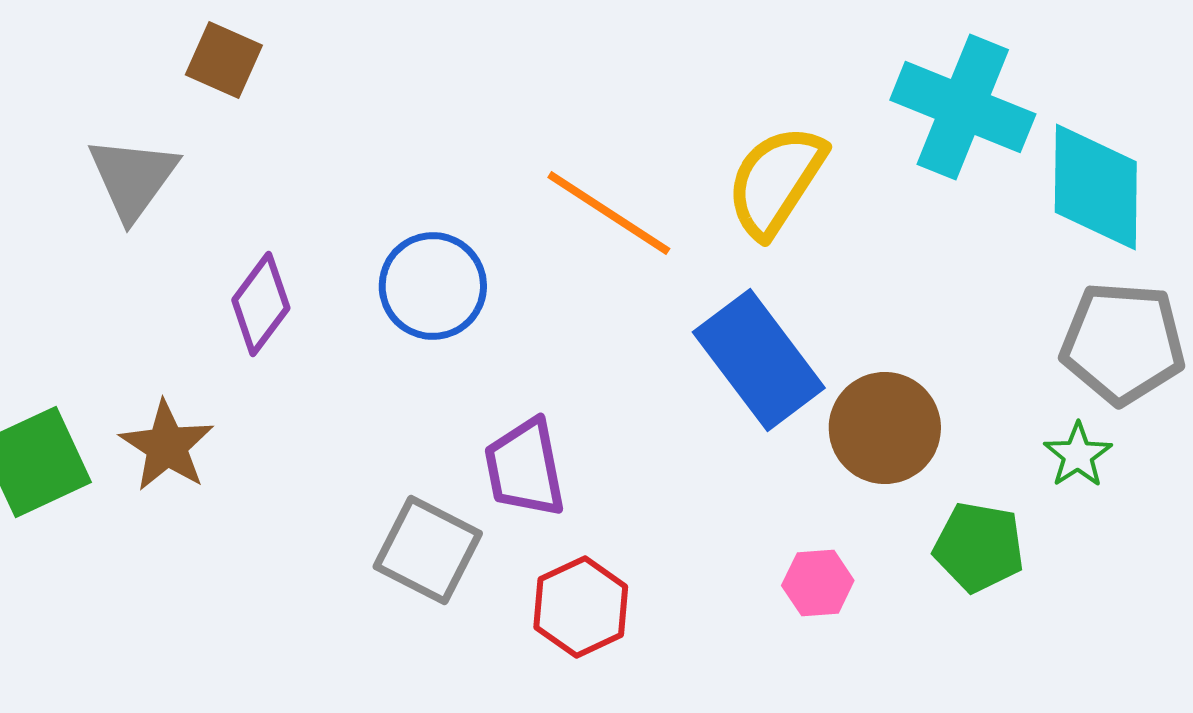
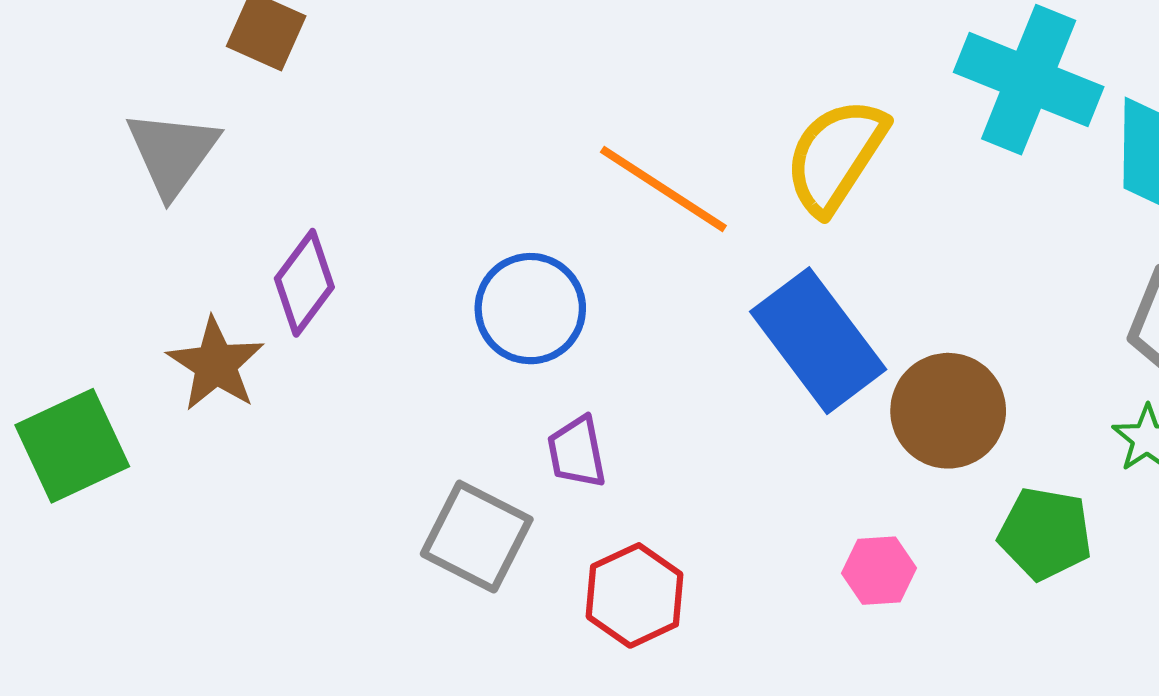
blue circle: (433, 286) -> (530, 309), moved
brown star: (167, 446) -> (216, 364), moved
purple trapezoid: (525, 468) -> (577, 452), size x0.7

